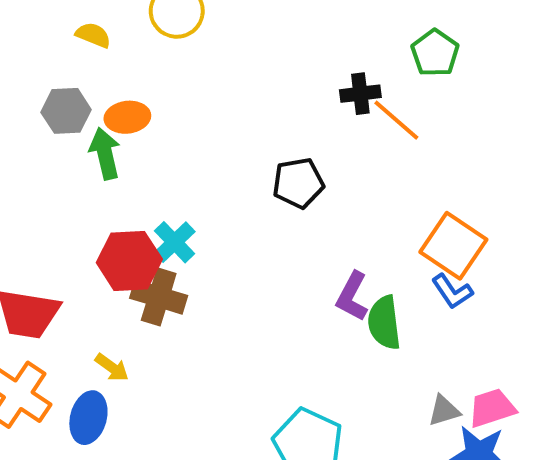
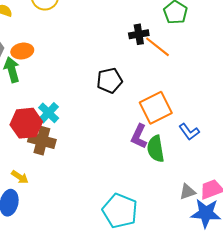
orange square: (453, 246) -> (156, 108), moved, turned 32

